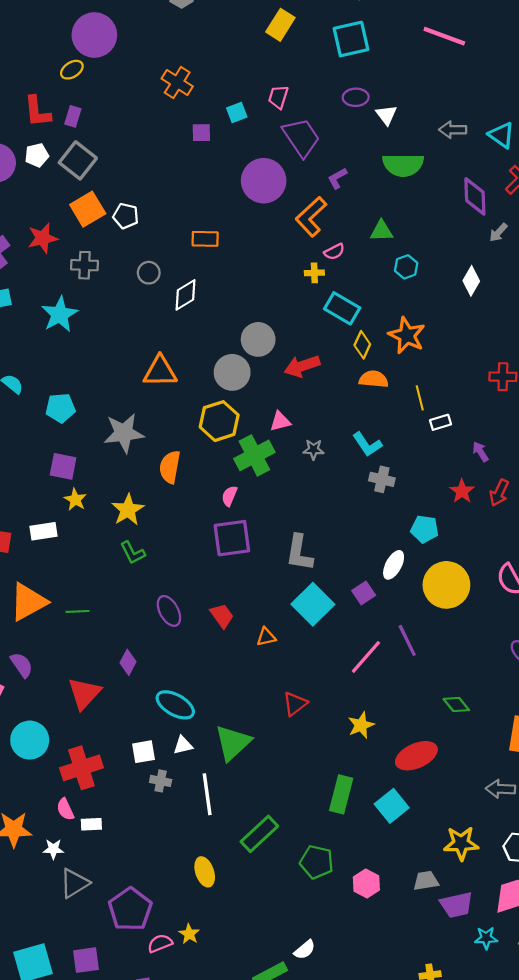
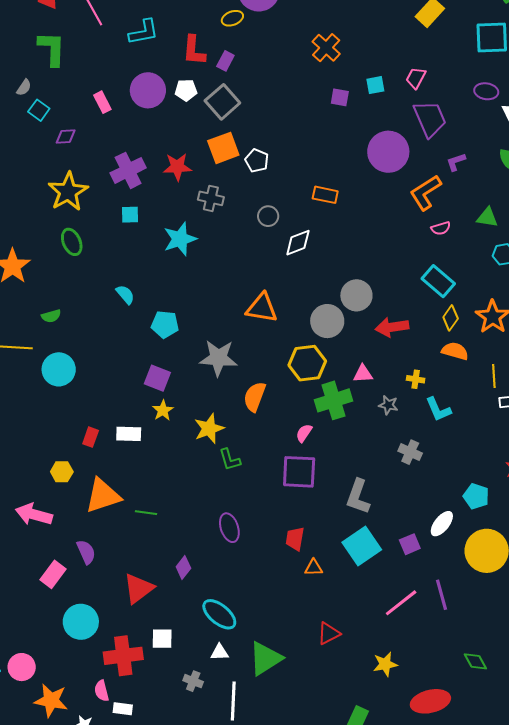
yellow cross: (314, 273) -> (416, 379), moved
gray cross: (382, 479) -> (410, 452), moved
green L-shape: (133, 553) -> (230, 460), moved
red trapezoid: (222, 616) -> (295, 539), moved, turned -145
white square: (144, 752) -> (162, 639), moved

